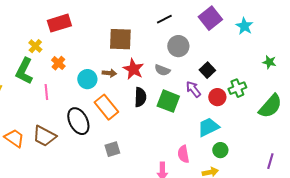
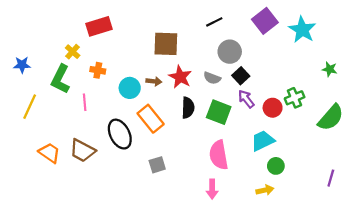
cyan star: (244, 26) -> (302, 30), size x1.4
orange cross: (58, 63) -> (98, 70), turned -32
black square: (207, 70) -> (241, 76), moved
pink semicircle: (183, 154) -> (219, 155), moved, size x1.5

